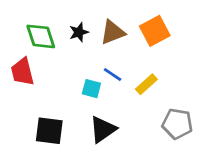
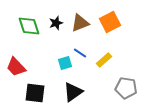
red trapezoid: (22, 72) -> (16, 67), moved, turned -30
cyan square: (91, 89) -> (65, 63), turned -32

